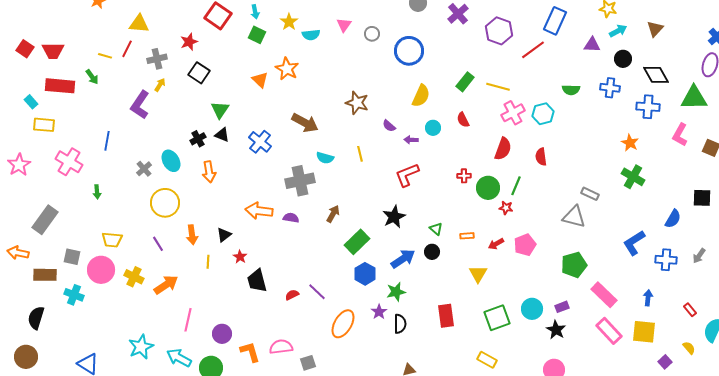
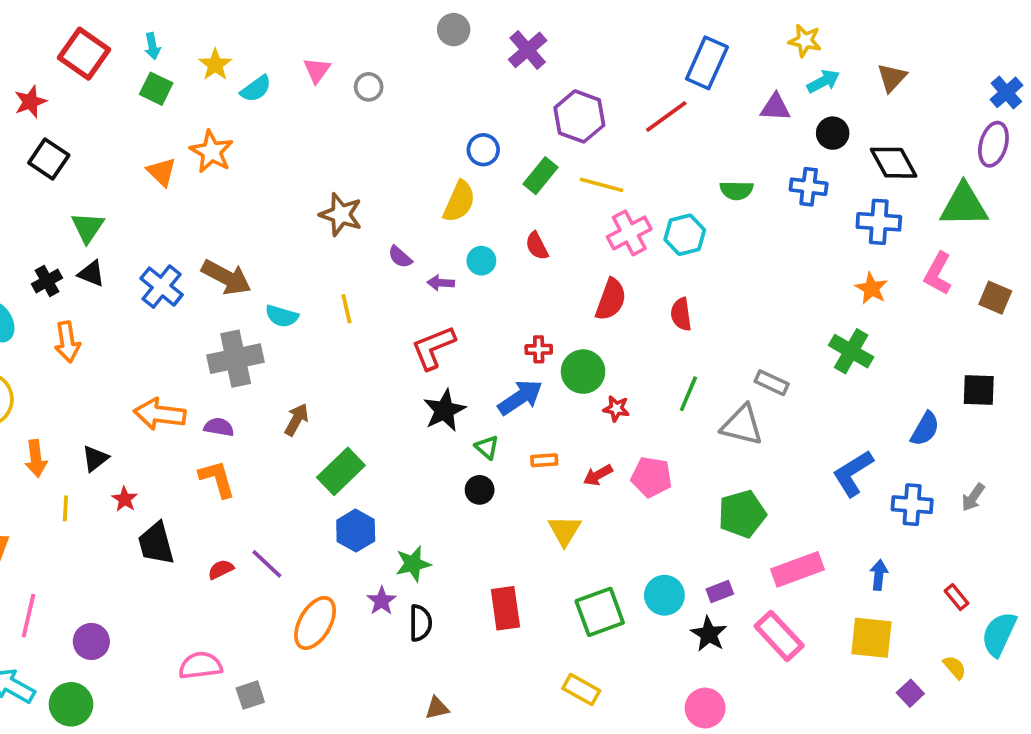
purple hexagon: (499, 31) -> (579, 116), moved
cyan semicircle: (311, 35) -> (256, 89), turned -30
blue circle: (409, 51) -> (483, 150), moved, size x0.6
brown arrow: (305, 123) -> (226, 277), moved
orange star: (630, 143) -> (871, 288), moved
green line: (516, 186) -> (688, 394), moved
black star: (394, 217) -> (444, 410), moved
pink pentagon: (525, 245) -> (651, 477), turned 30
blue arrow: (403, 259) -> (520, 397), moved
pink rectangle: (604, 295) -> (798, 569), turned -64
pink rectangle: (609, 331) -> (779, 636), moved
orange L-shape: (250, 352) -> (217, 479), moved

